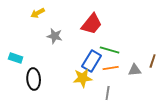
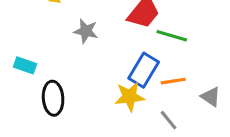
green line: (110, 50) -> (172, 36), moved
gray triangle: (135, 70) -> (211, 97), moved, turned 40
gray line: (108, 93) -> (169, 120), turned -48

